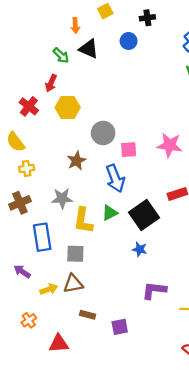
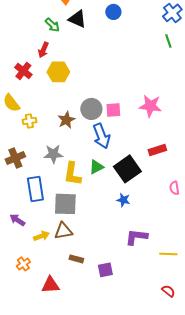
gray circle: (103, 133) -> (91, 109), moved
yellow cross: (27, 168) -> (29, 121), moved
gray square: (75, 254) -> (65, 204), size x1.4

